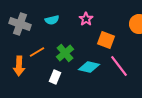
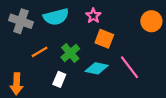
cyan semicircle: (52, 20) -> (56, 17), size x1.6
orange square: (106, 40) -> (104, 39), moved
orange arrow: (19, 66) -> (17, 84), moved

